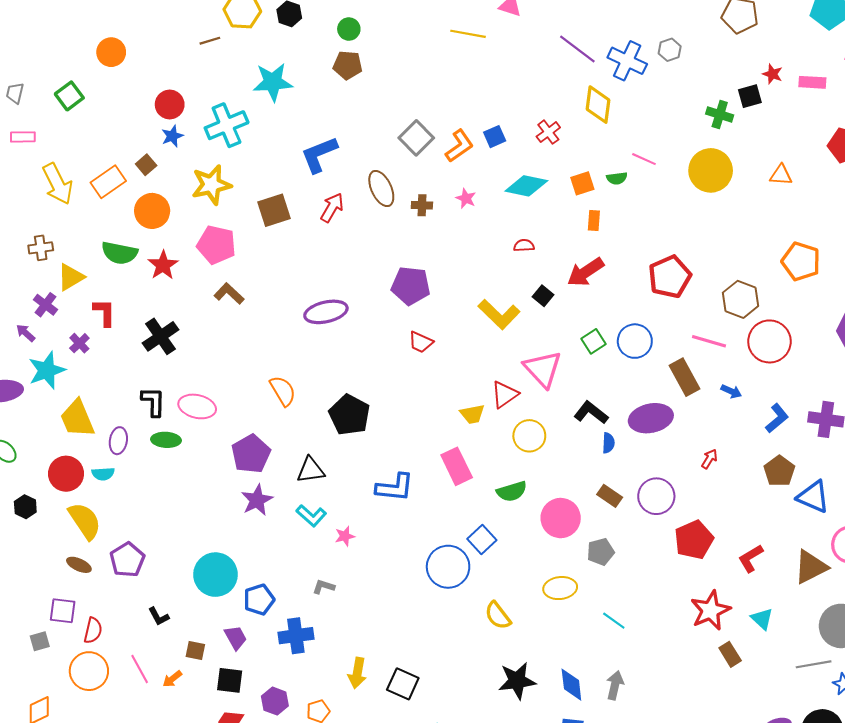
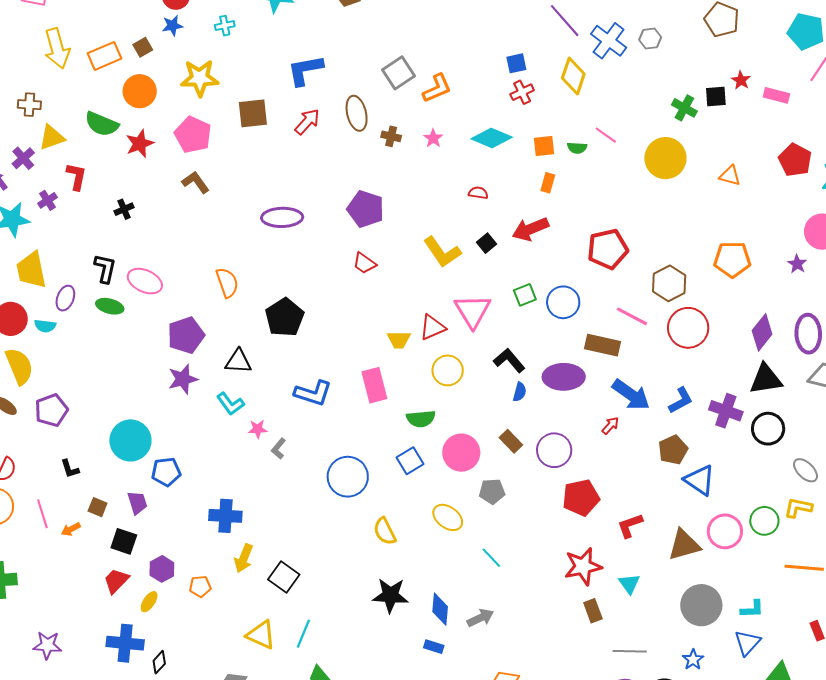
cyan cross: (227, 125) -> (225, 26), size x0.5
blue square: (495, 137) -> (516, 63), moved
orange pentagon: (801, 261) -> (732, 259), turned -30
black cross: (161, 336) -> (124, 209), size x0.6
brown rectangle: (684, 377) -> (603, 345), turned -60
blue arrow: (731, 391) -> (631, 395), moved, size x2.0
blue square: (482, 539) -> (410, 461), moved
gray L-shape: (324, 587) -> (279, 449), moved, turned -80
yellow ellipse: (560, 588) -> (448, 517), turned 32
blue cross: (296, 636) -> (225, 516), moved
gray line: (814, 664) -> (630, 651), moved
gray arrow: (615, 685) -> (480, 618), turned 40

